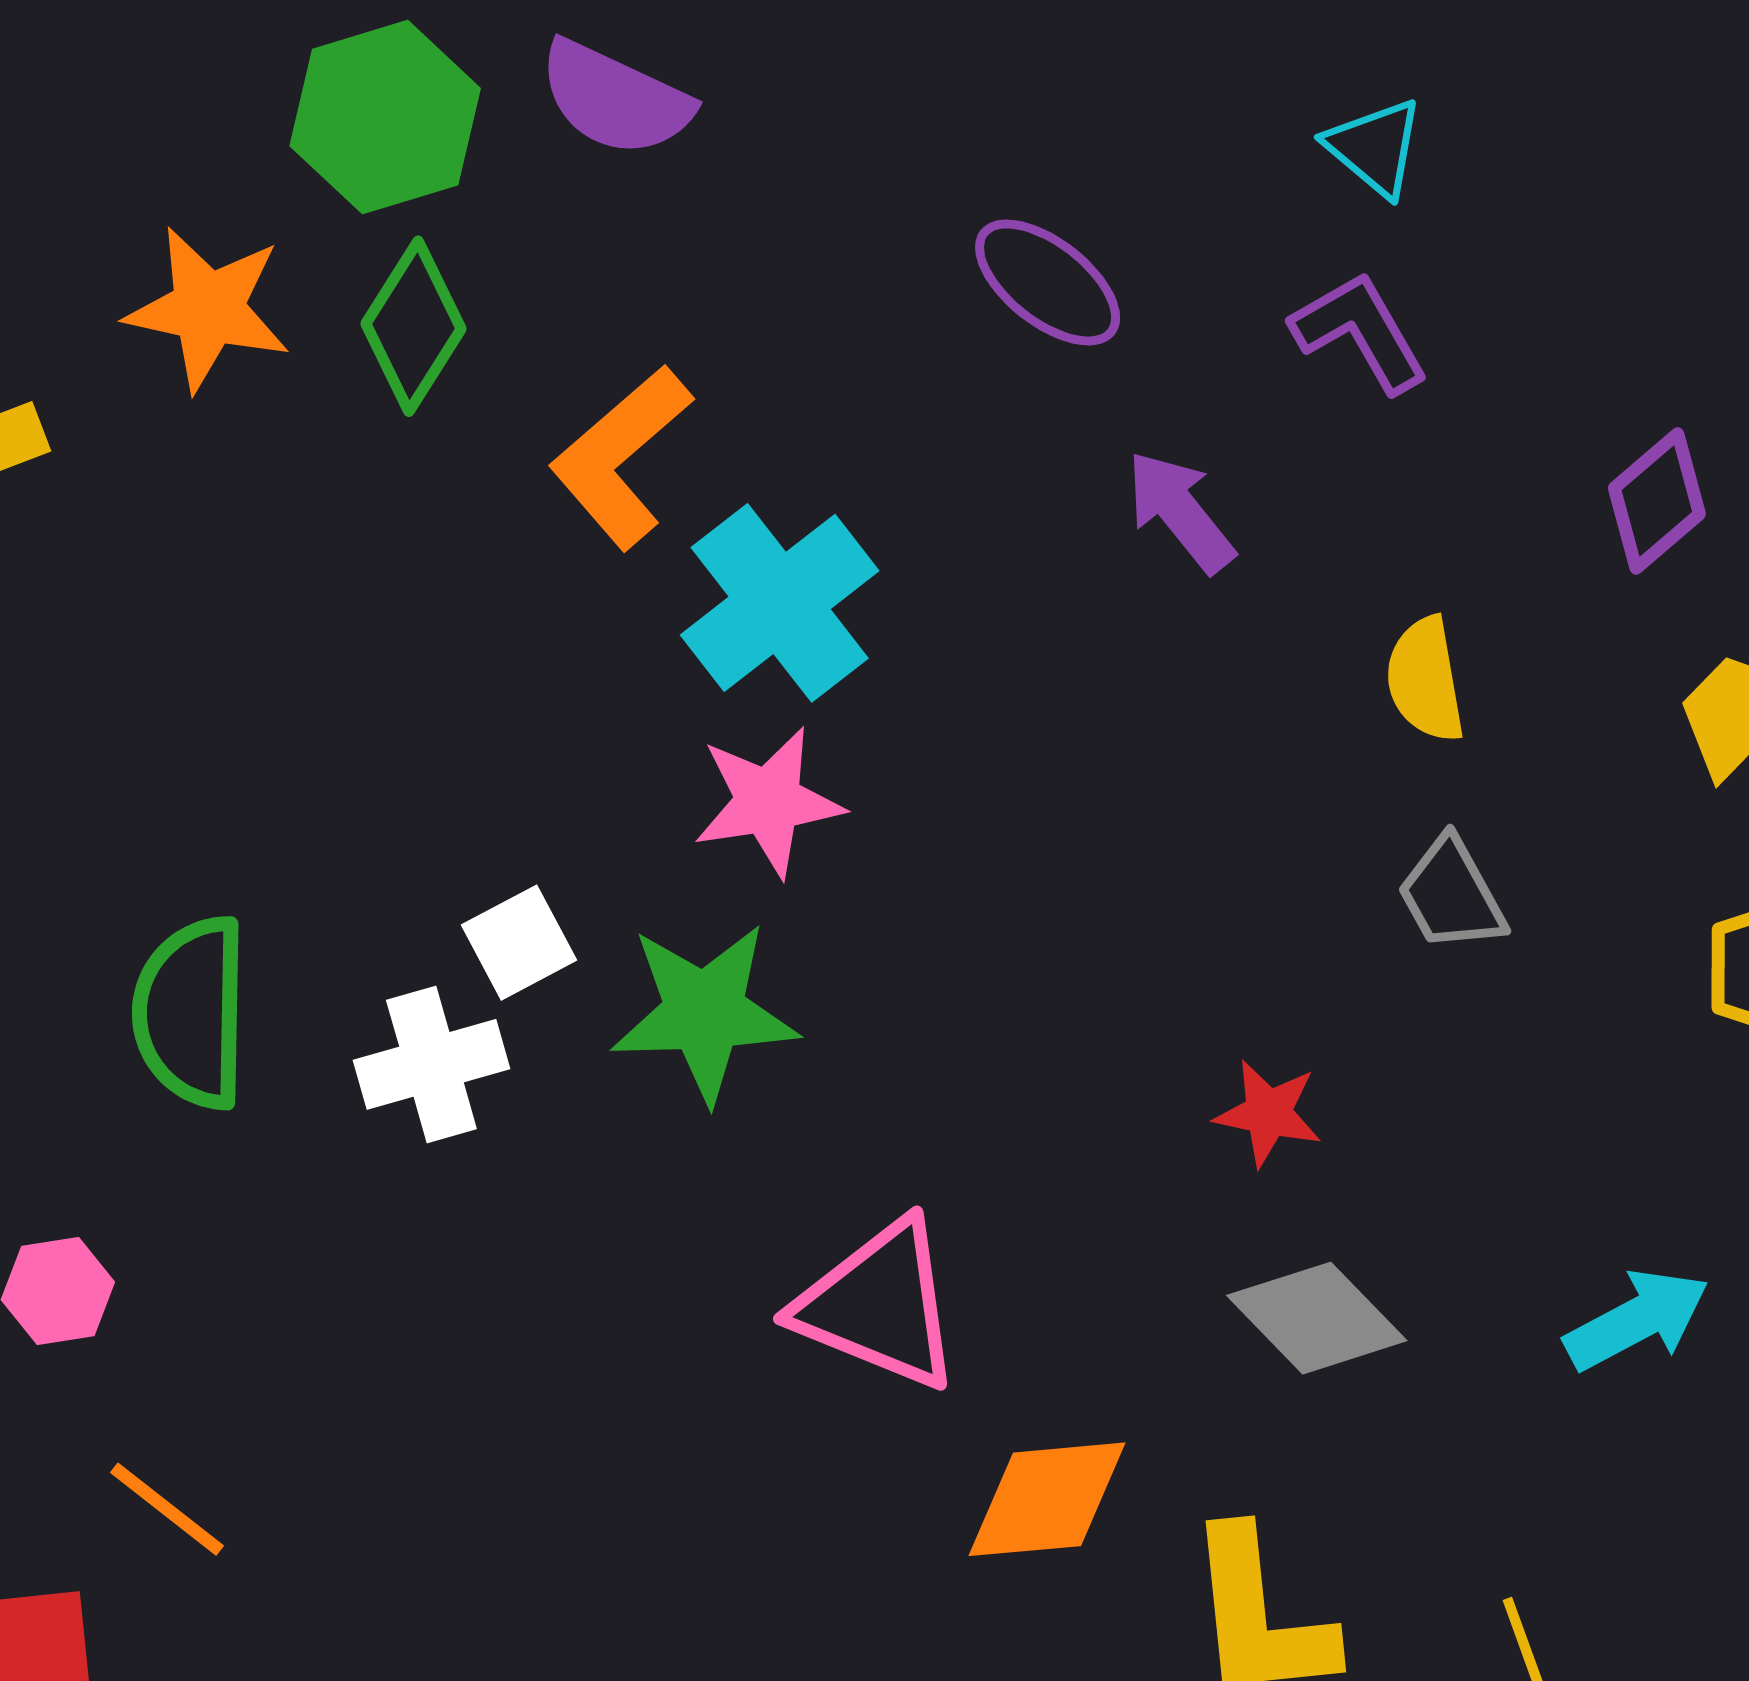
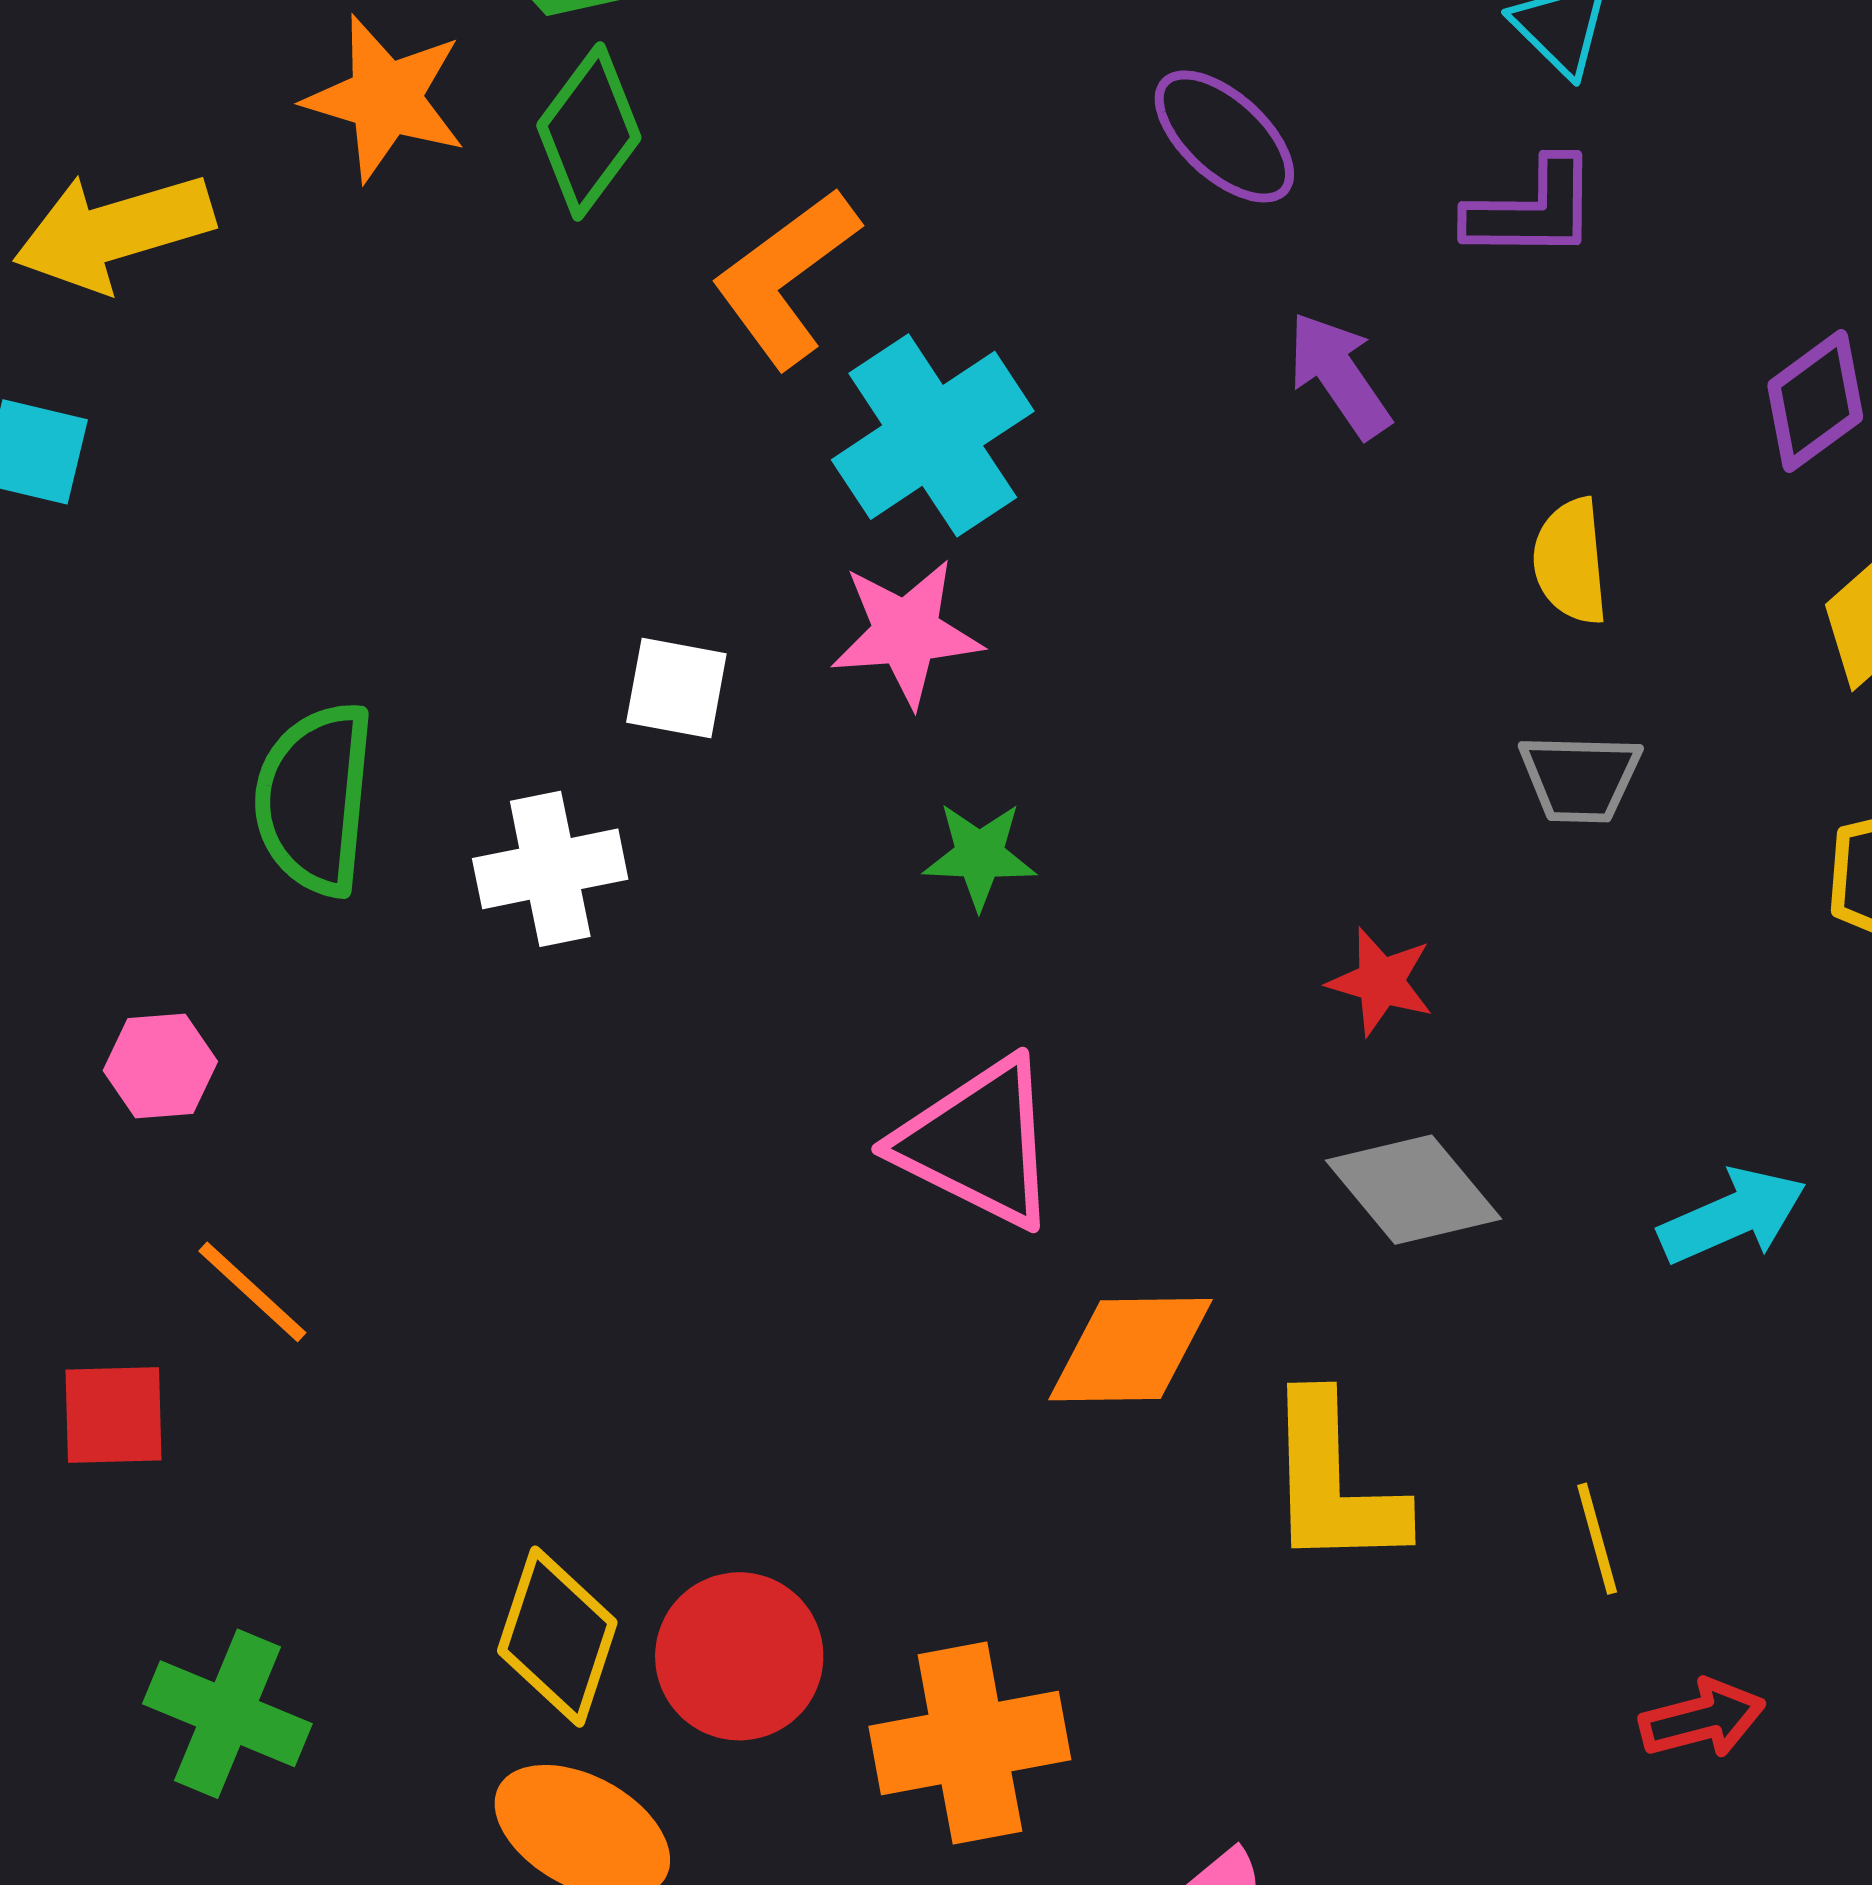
purple L-shape: (1360, 332) -> (1532, 210), turned 116
gray trapezoid: (1451, 895) -> (1580, 778), turned -64
white square: (519, 943) -> (676, 688), moved, turned 34
green star: (705, 1012) -> (979, 855), moved, size x0.6

